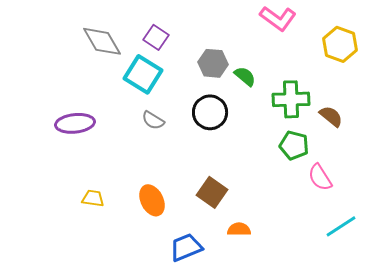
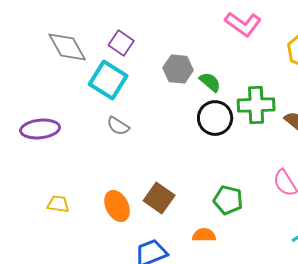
black circle: (210, 112) -> (215, 118), moved
green pentagon: (294, 145) -> (228, 200), moved
brown square: (212, 192) -> (159, 198), moved

